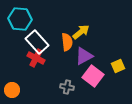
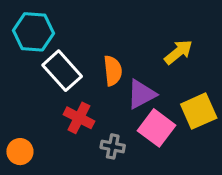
yellow arrow: (81, 32) -> (178, 52), moved
red cross: (36, 58) -> (79, 118), moved
yellow square: (118, 66) -> (199, 111), size x1.5

